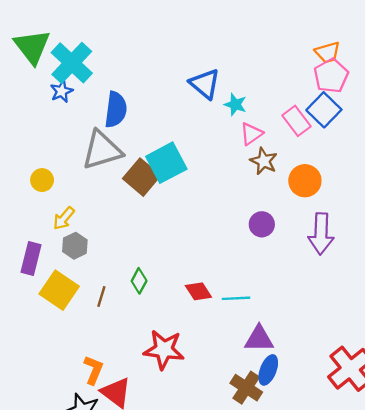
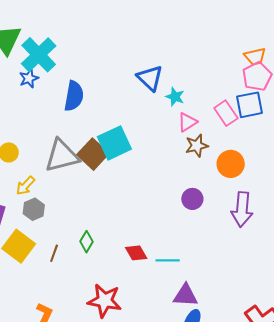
blue square: (324, 110) -> (250, 105), turned 32
gray triangle: (102, 150) -> (62, 156), moved
brown star: (264, 161) -> (197, 146), turned 30

